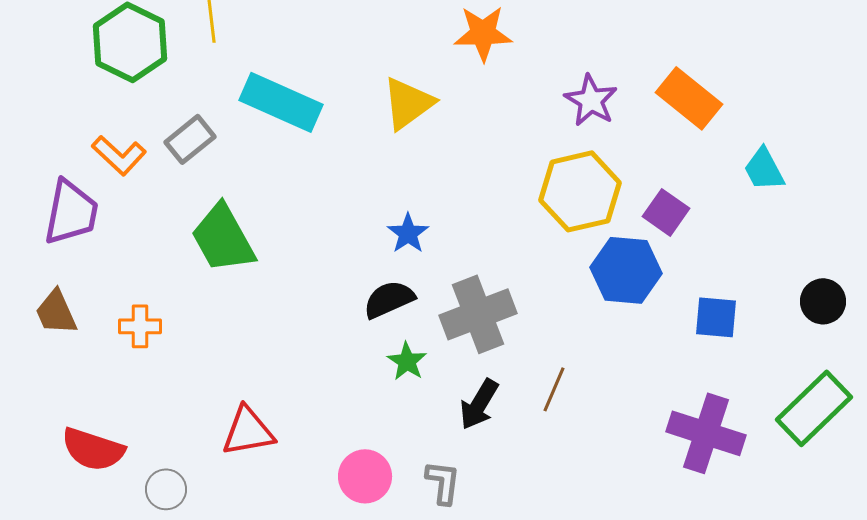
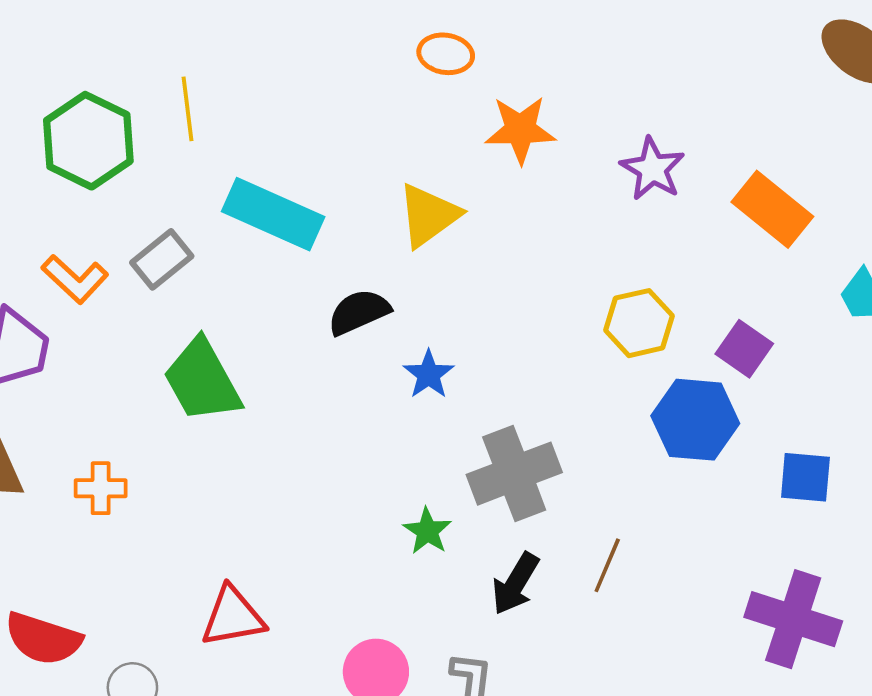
purple star: (591, 100) -> (652, 169), moved
yellow hexagon: (580, 191) -> (639, 323), size x0.7
black semicircle: (389, 299) -> (359, 312), moved

